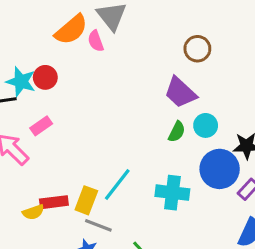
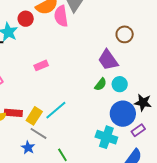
pink semicircle: (96, 41) -> (61, 16), size x1.5
red circle: (45, 77) -> (26, 19), moved
pink rectangle: (41, 126) -> (41, 65), moved
cyan cross: (172, 193) -> (106, 137), moved

